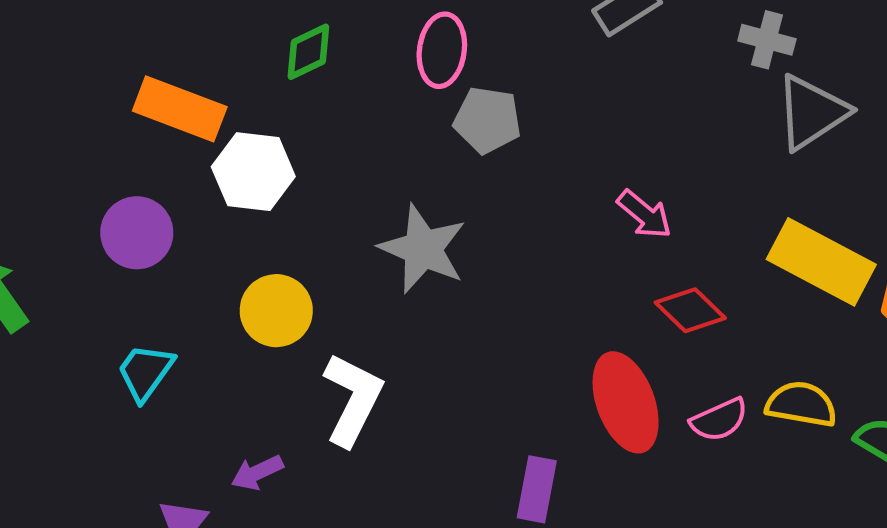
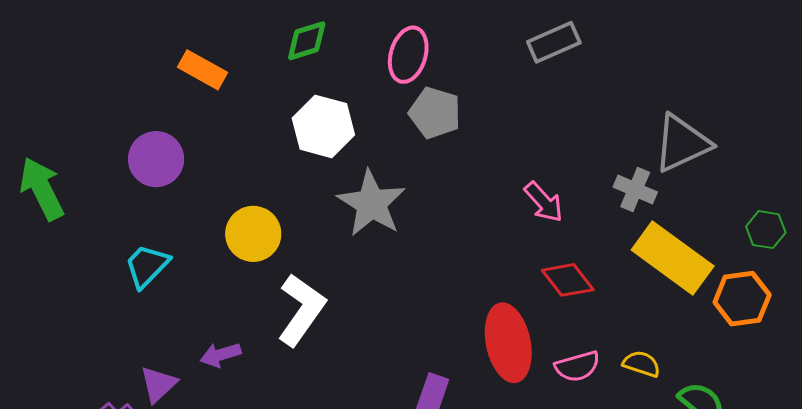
gray cross: (767, 40) -> (635, 189), moved
orange rectangle: (180, 109) -> (202, 70), size x0.7
white hexagon: (253, 172) -> (323, 126), moved
yellow semicircle: (801, 404) -> (642, 364), size x0.7

